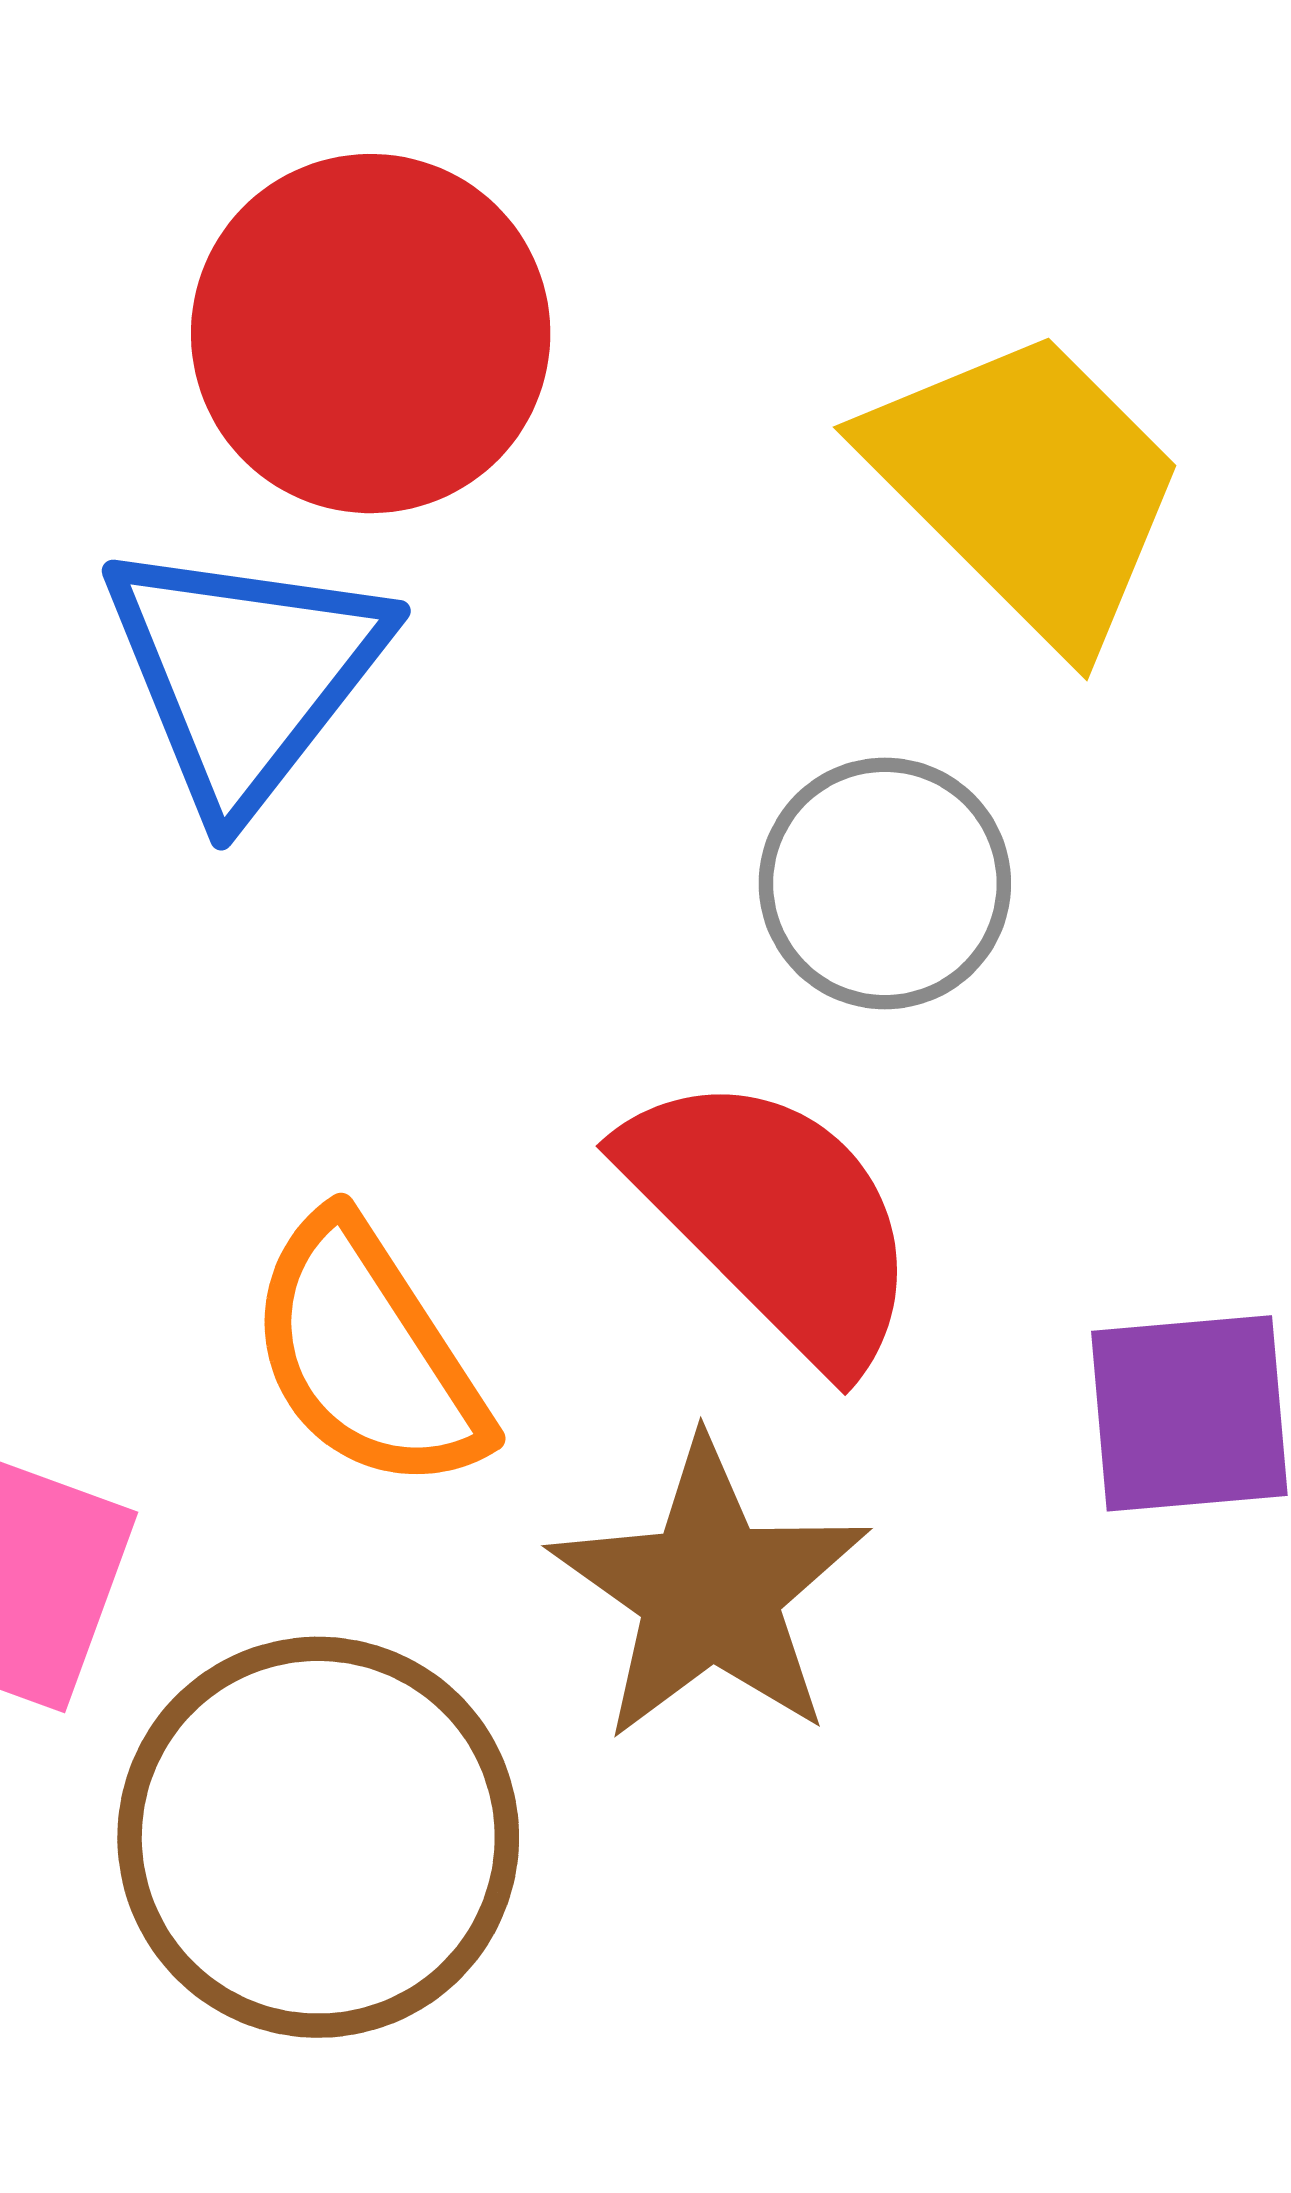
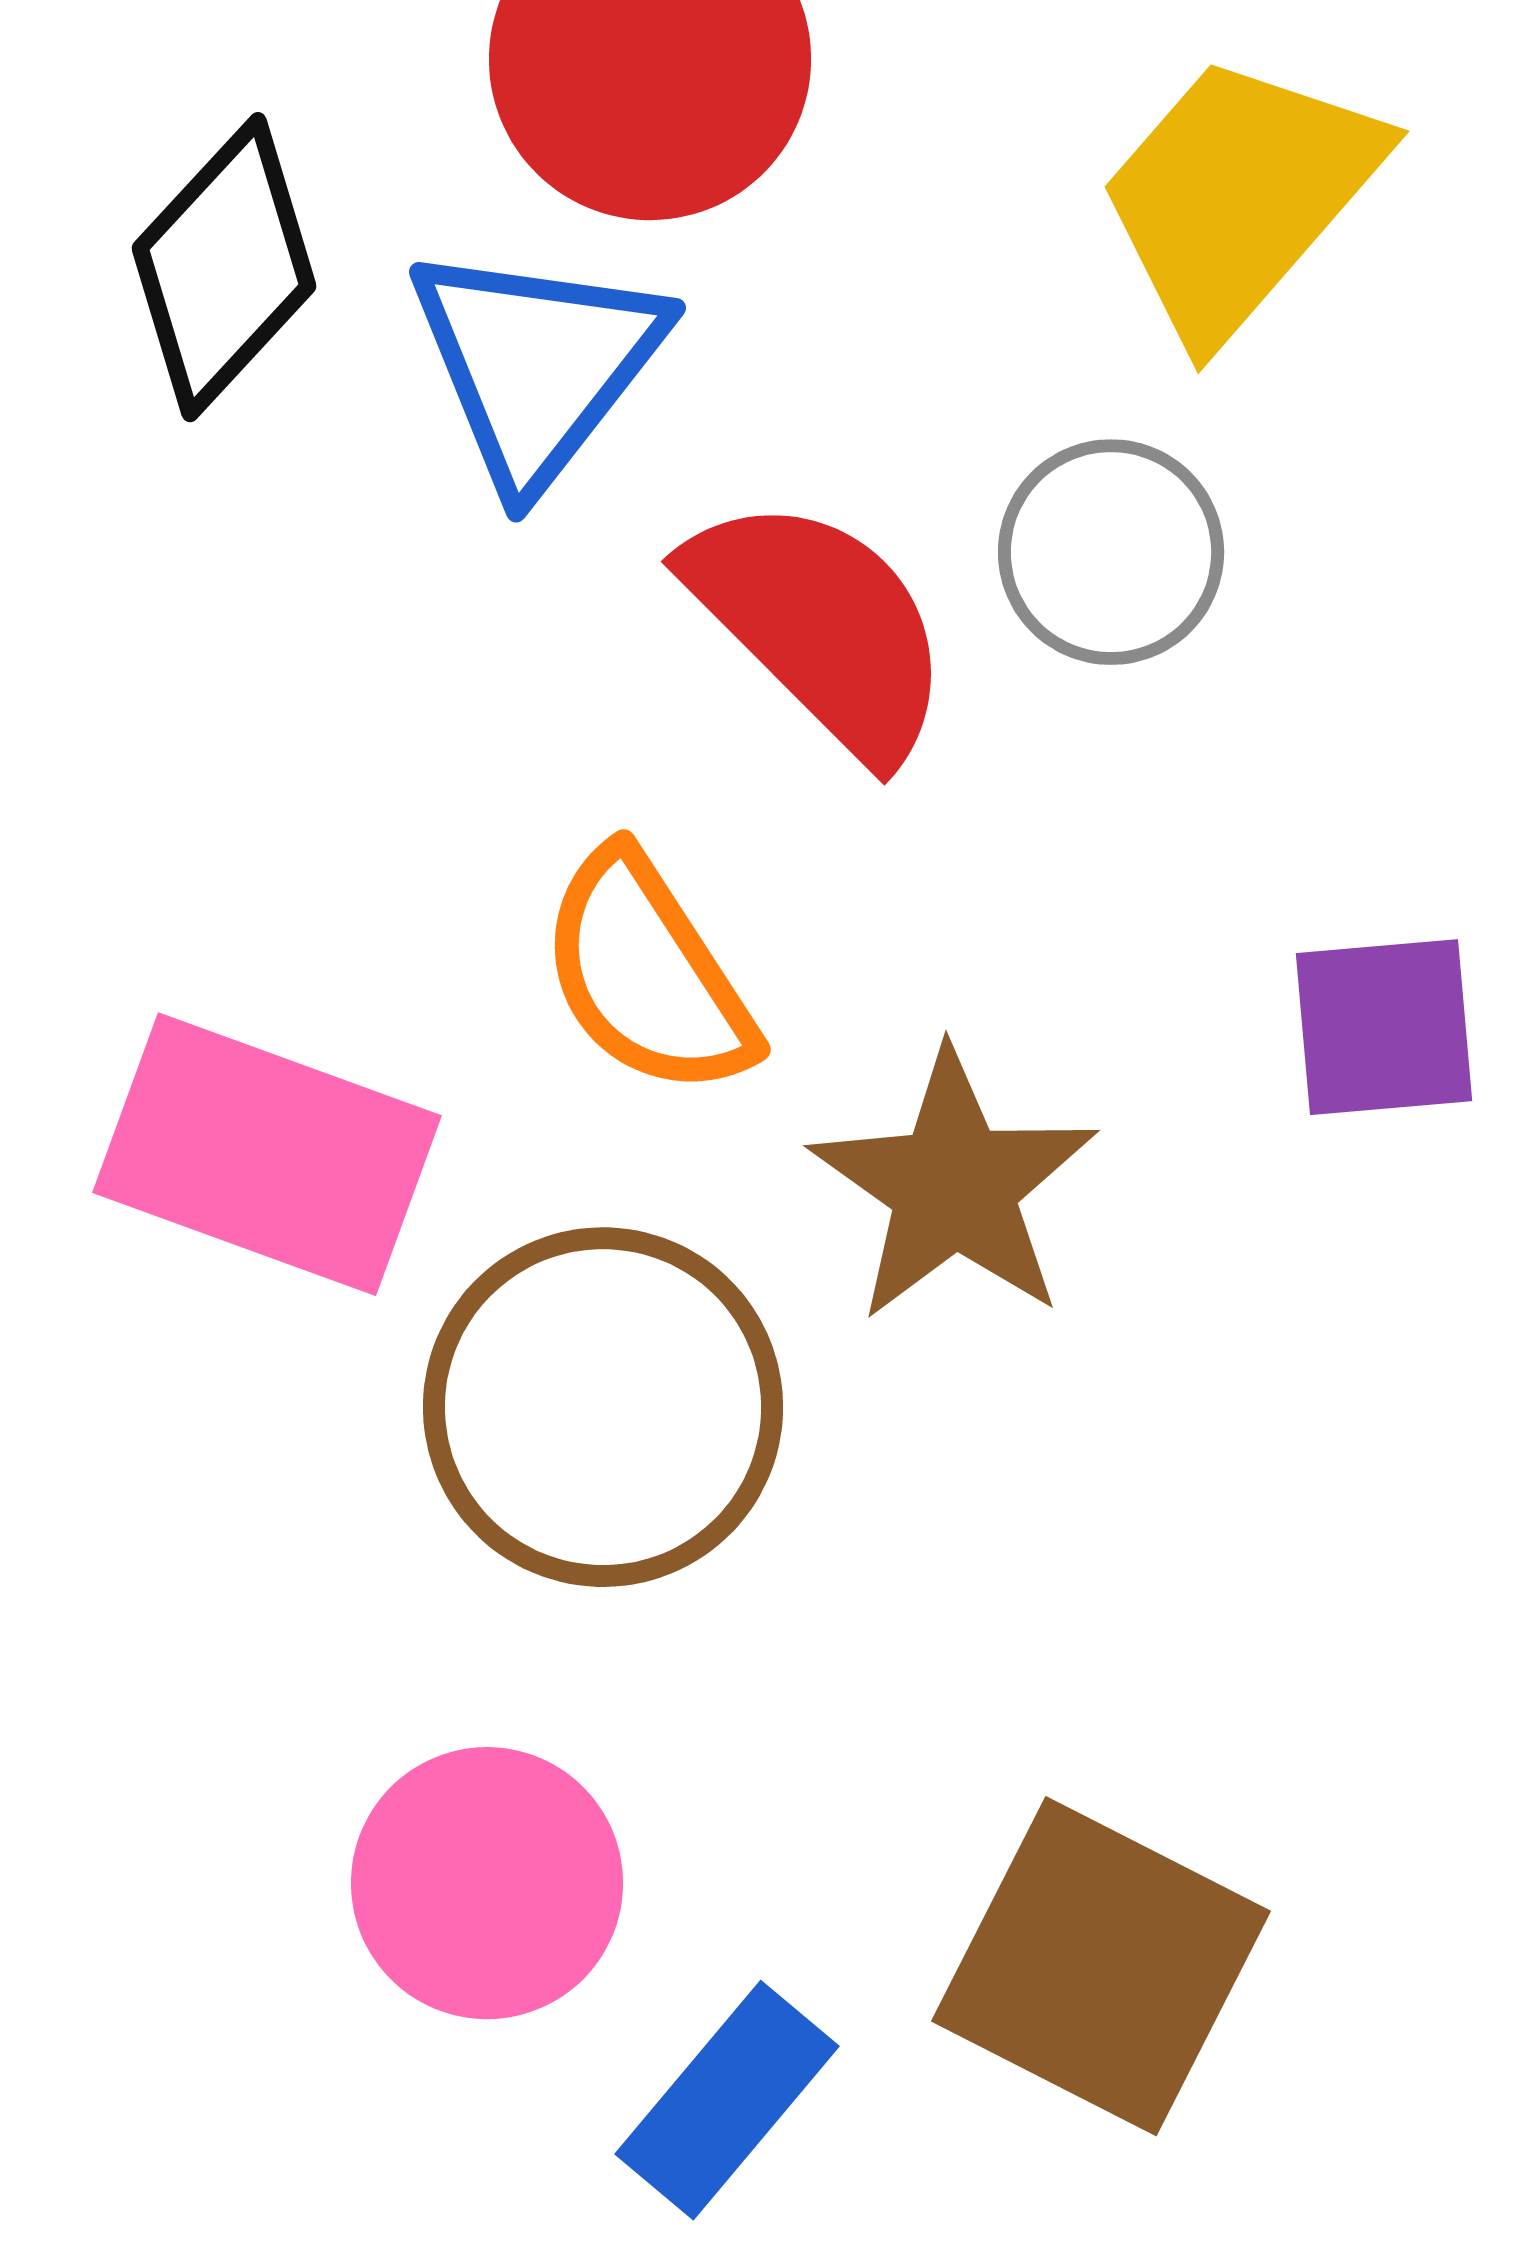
yellow trapezoid: (1028, 486) -> (1239, 196), turned -94
red semicircle: (773, 1218) -> (820, 626), moved

